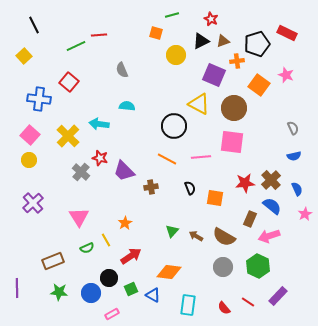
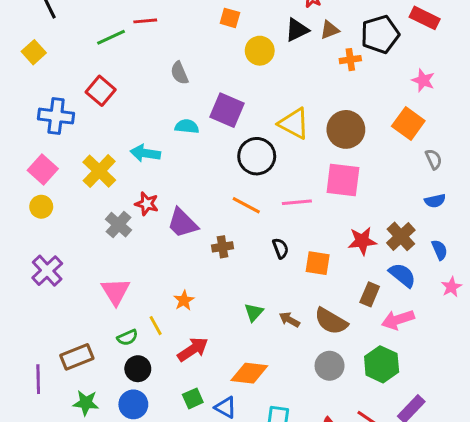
purple square: (214, 75) -> (227, 110), moved
orange square: (259, 85) -> (408, 123), moved
black circle: (109, 278) -> (138, 369), moved
purple line: (17, 288) -> (38, 379), moved

